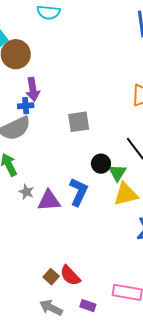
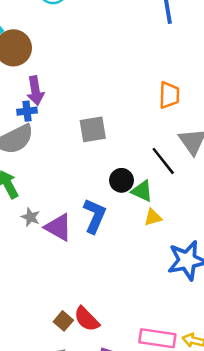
green triangle: (118, 173) -> (142, 191), turned -36
yellow triangle: (126, 194) -> (153, 217), size x0.6
purple triangle: (49, 201) -> (58, 227), turned 35

